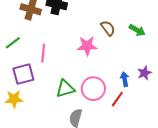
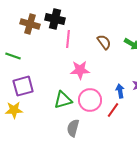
green line: (13, 43) -> (13, 56), turned 56
pink star: (87, 46) -> (80, 70), moved
pink line: (43, 53) -> (68, 39), moved

